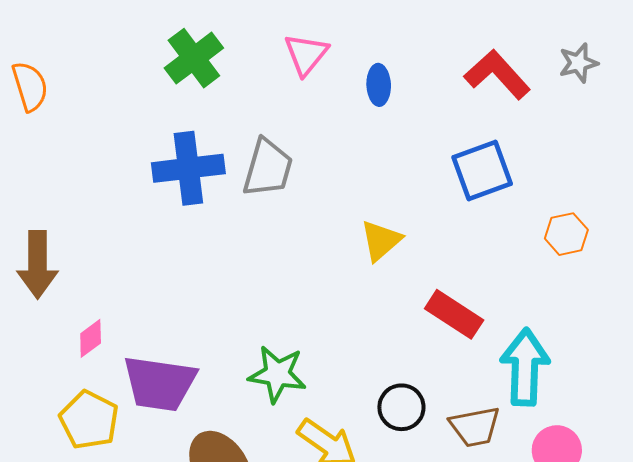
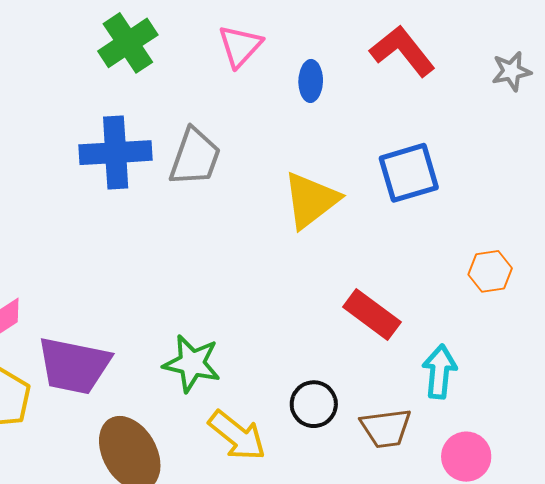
red L-shape: (497, 74) -> (402, 51), moved
orange hexagon: (566, 234) -> (490, 271), moved
yellow triangle: (381, 240) -> (311, 200), moved, size x1.4
cyan arrow: (525, 367) -> (439, 372), size x0.7

